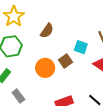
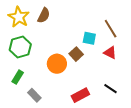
brown semicircle: (47, 31) -> (44, 15), moved

